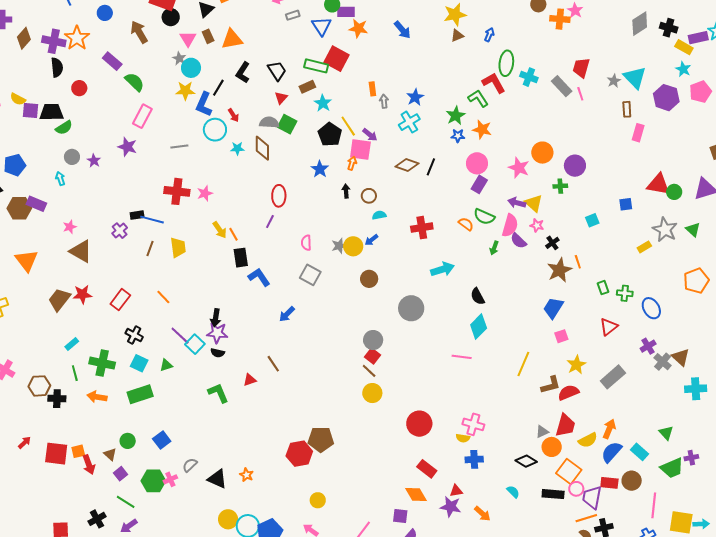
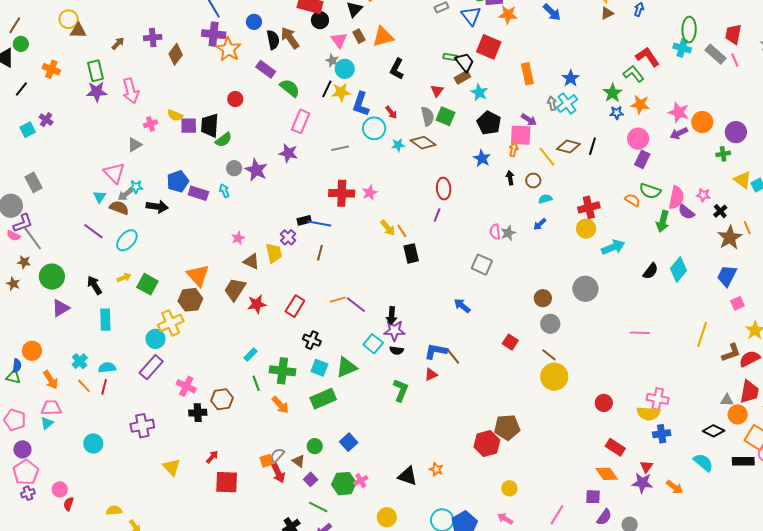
purple cross: (54, 41) -> (214, 34), moved
green ellipse: (506, 63) -> (689, 30), moved
green rectangle: (316, 66) -> (450, 57), moved, size x0.6
black semicircle: (57, 67) -> (273, 40), moved
black trapezoid: (277, 71) -> (465, 62), moved
black line: (218, 88) -> (327, 89), moved
orange rectangle: (372, 89) -> (527, 74), size x1.5
gray arrow: (384, 101) -> (552, 103), moved
black trapezoid: (51, 112) -> (210, 125), turned -80
gray semicircle: (269, 122) -> (428, 116), turned 78
yellow line: (348, 126) -> (547, 157), moved
brown diamond: (262, 148) -> (423, 143), turned -50
purple star: (94, 161) -> (256, 170), size x1.6
pink star: (519, 168) -> (679, 112), moved
purple arrow: (517, 203) -> (679, 133), moved, turned -36
yellow triangle: (534, 203) -> (743, 180), moved
purple rectangle: (36, 204) -> (198, 193), moved
brown hexagon: (19, 208) -> (190, 300), moved
pink semicircle: (306, 243) -> (495, 232), moved
yellow circle: (353, 246) -> (586, 229), moved
yellow trapezoid: (178, 247) -> (274, 253), moved
green arrow: (494, 248) -> (663, 221), size x1.5
brown triangle: (81, 251) -> (251, 261), size x0.7
blue L-shape: (259, 277) -> (436, 351), moved, turned -40
brown circle: (369, 279) -> (543, 298), moved
black semicircle: (478, 296) -> (651, 271), turned -108
orange line: (163, 297) -> (338, 300), turned -56
brown trapezoid: (59, 300) -> (235, 289), moved
blue arrow: (287, 314) -> (462, 306), turned 90
cyan diamond: (479, 326) -> (678, 270), moved
purple line: (180, 336) -> (356, 305), moved
red square: (373, 356) -> (510, 342), moved
green triangle: (166, 365) -> (346, 367), size x1.6
green L-shape: (218, 393) -> (401, 390), turned 50
yellow circle: (372, 393) -> (554, 377), size x1.4
orange arrow: (97, 397) -> (280, 405), turned -138
black cross: (57, 399) -> (198, 413), moved
red circle: (419, 424) -> (604, 403), size x0.7
gray triangle: (542, 432) -> (727, 400), turned 32
yellow semicircle: (463, 438) -> (648, 413), size x1.6
red square: (56, 454) -> (227, 482), moved
gray semicircle: (190, 465) -> (277, 455), moved
red triangle: (456, 491) -> (646, 467), turned -40
cyan semicircle: (513, 492) -> (703, 462), size x1.5
yellow circle: (228, 519) -> (387, 517), moved

